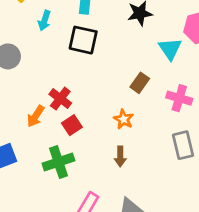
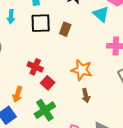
brown rectangle: (140, 83) -> (65, 29), moved
orange arrow: (36, 116) -> (17, 94), moved
orange star: (124, 119) -> (82, 70), size x1.5

